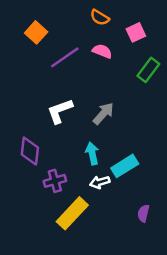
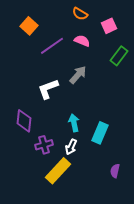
gray arrow: (103, 114) -> (78, 75), moved
cyan rectangle: (125, 166) -> (100, 133), turned -35
white arrow: (100, 182) -> (71, 147), moved, turned -49

